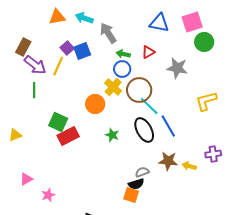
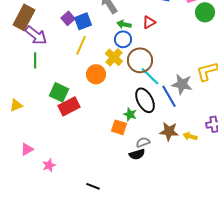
brown rectangle: (23, 47) -> (24, 17), size x1.4
yellow line: (58, 66) -> (81, 45), moved
gray star: (177, 68) -> (182, 84), moved
green star: (112, 135) -> (130, 114), moved
orange square: (131, 195) -> (119, 127), moved

